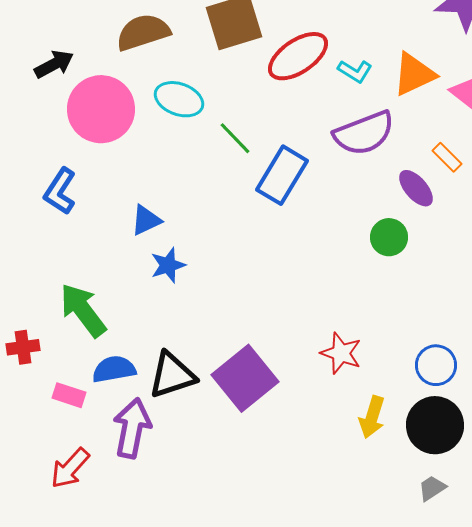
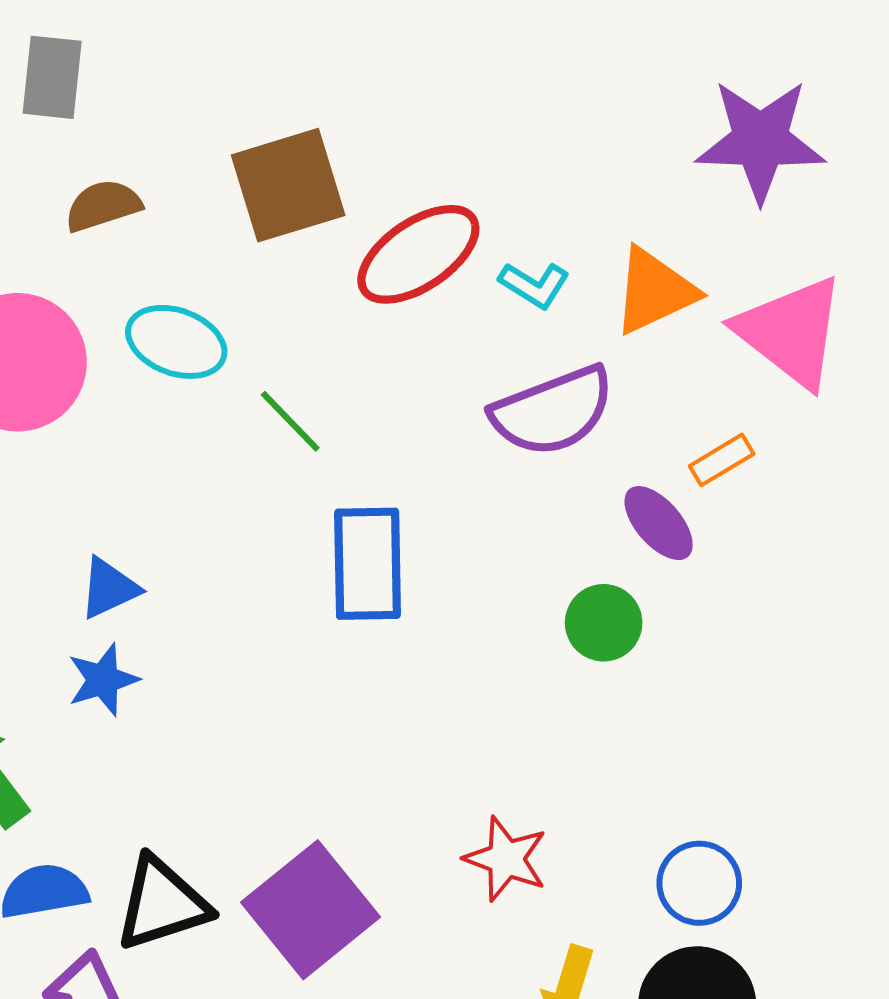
brown semicircle: (143, 32) -> (103, 206), size x0.7
orange rectangle: (447, 157) -> (722, 460), turned -76
blue rectangle: (282, 175) -> (368, 564), moved, turned -32
blue star: (168, 265) -> (103, 680), moved

